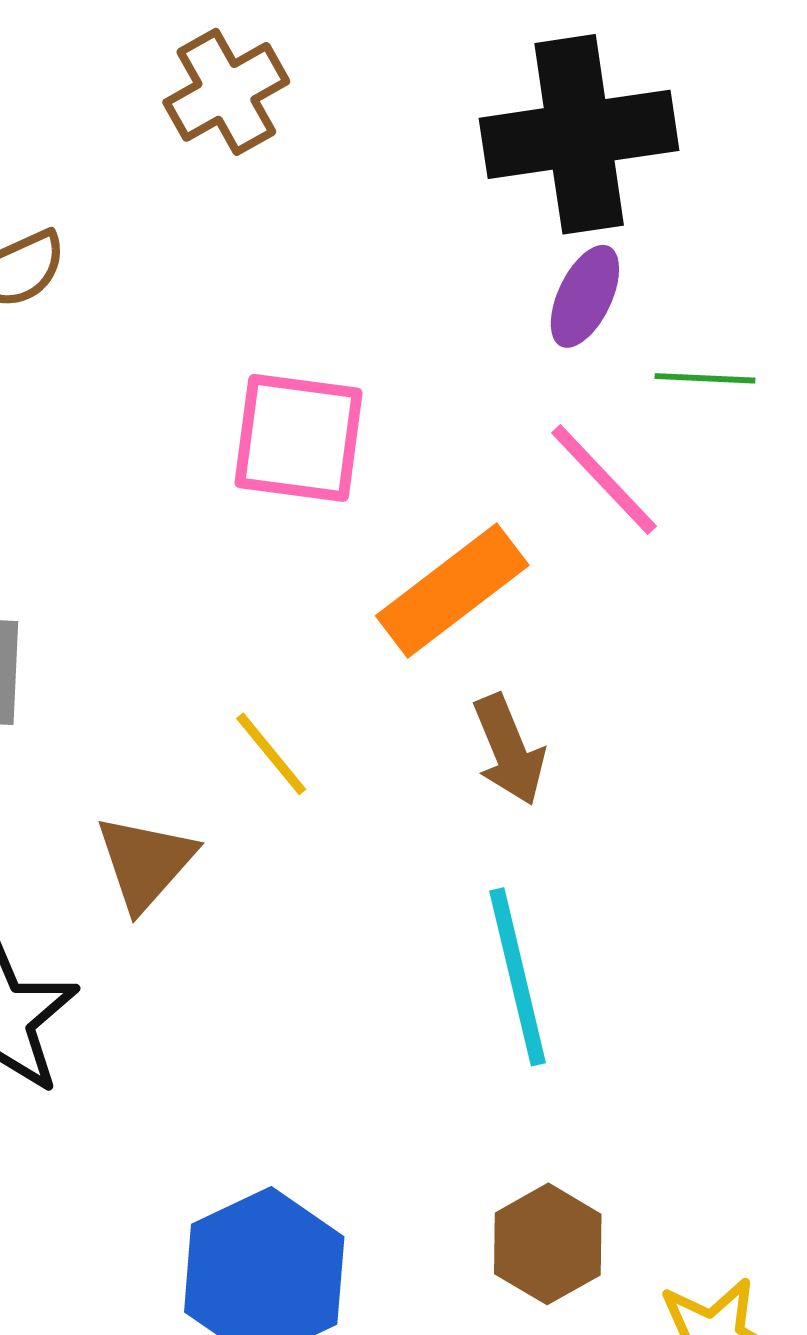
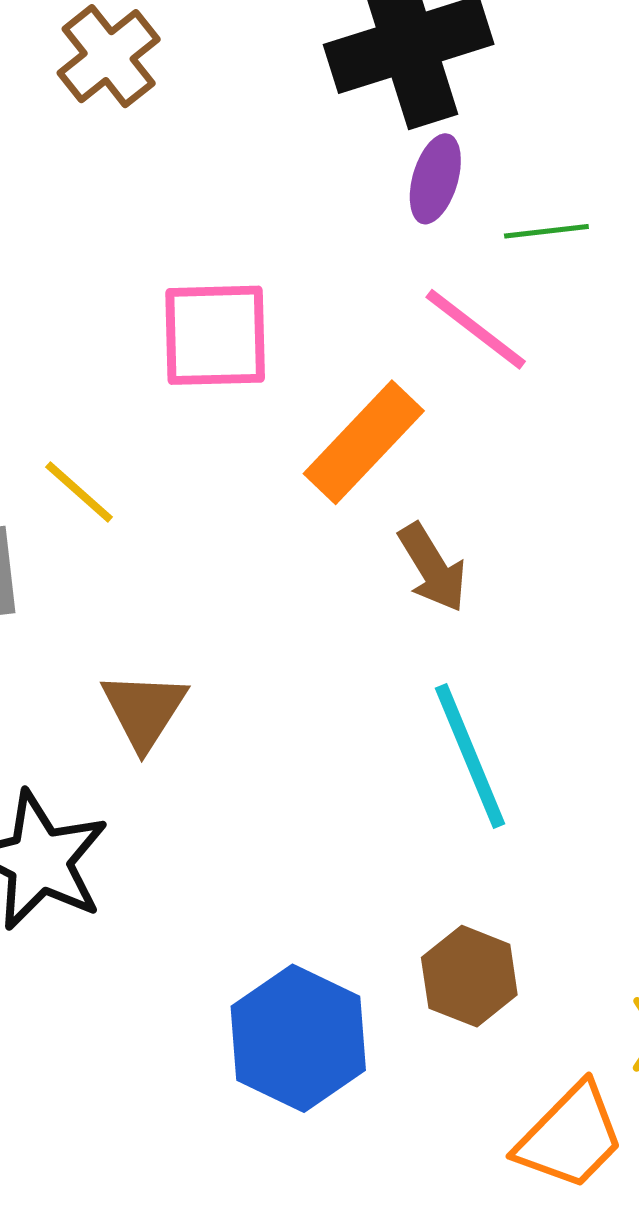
yellow line: (271, 754) -> (79, 492), moved
brown hexagon: (548, 1244) -> (469, 976), moved

